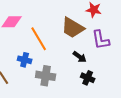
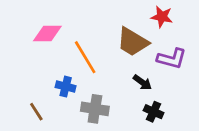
purple L-shape: (101, 40) -> (172, 59), turned -65

